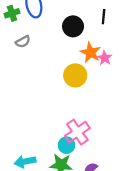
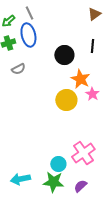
pink star: (105, 58) -> (92, 94), moved
pink cross: (77, 132) -> (83, 153), moved

